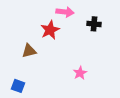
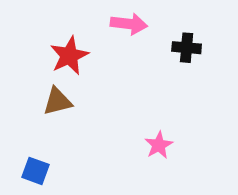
red star: (50, 30) -> (69, 56), moved

